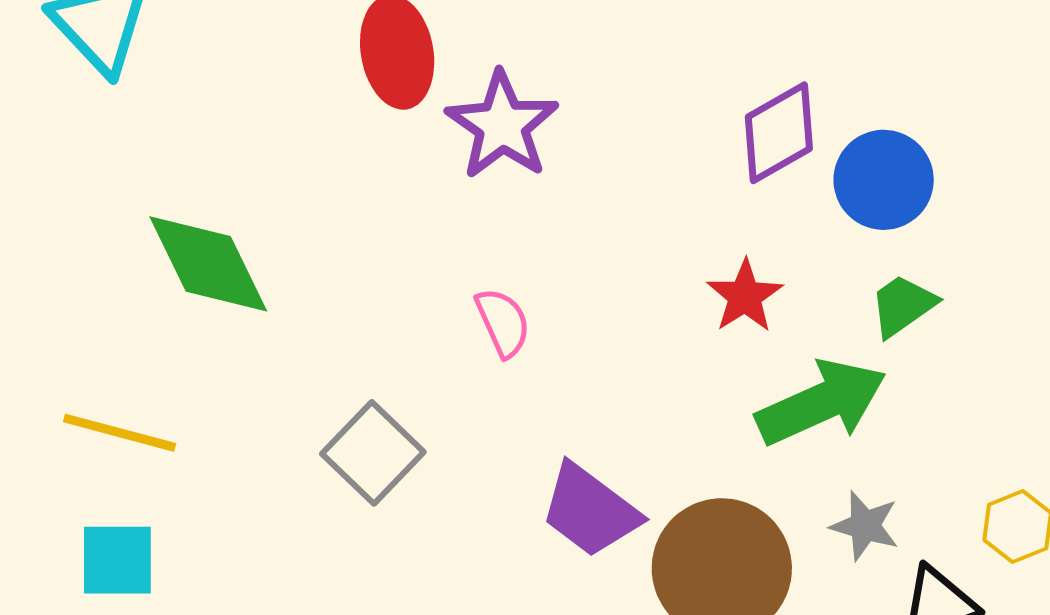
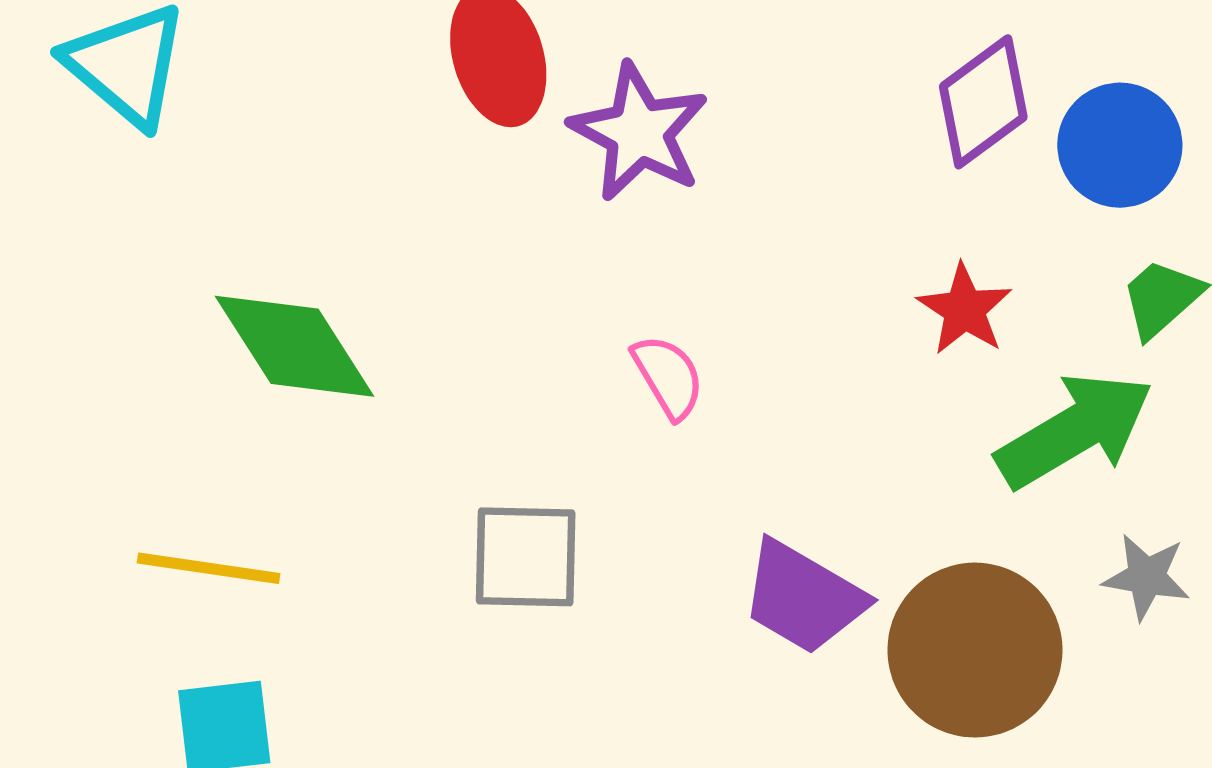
gray square: (373, 453) -> (526, 557), turned -36

